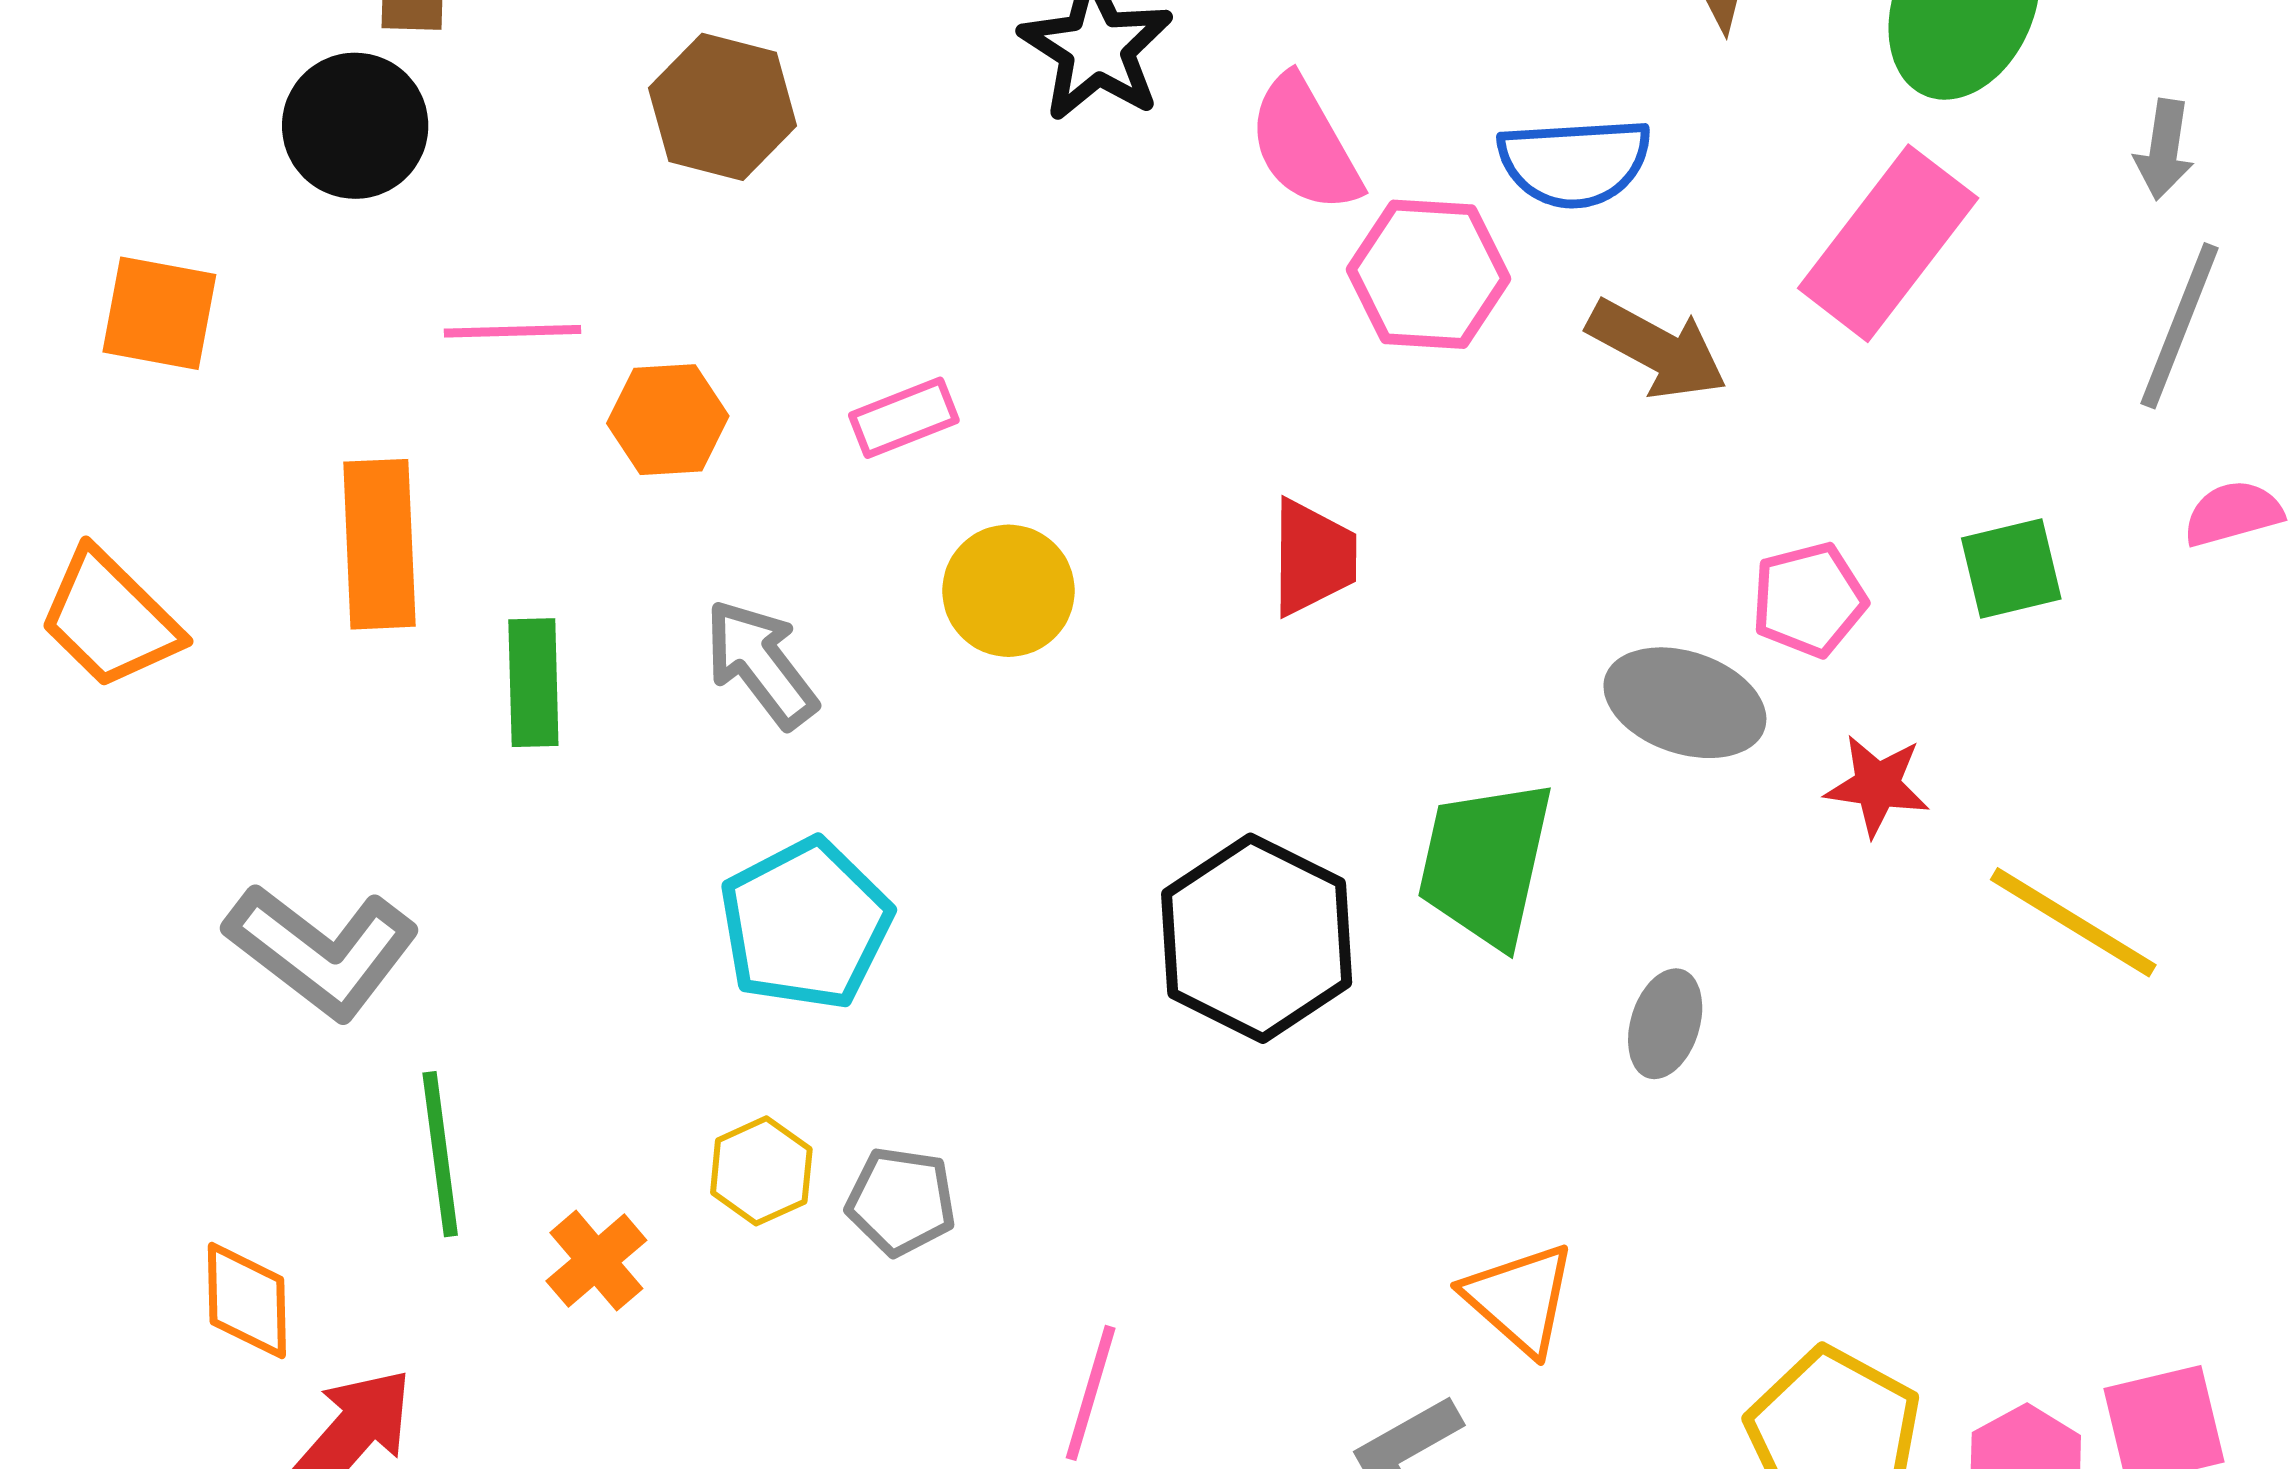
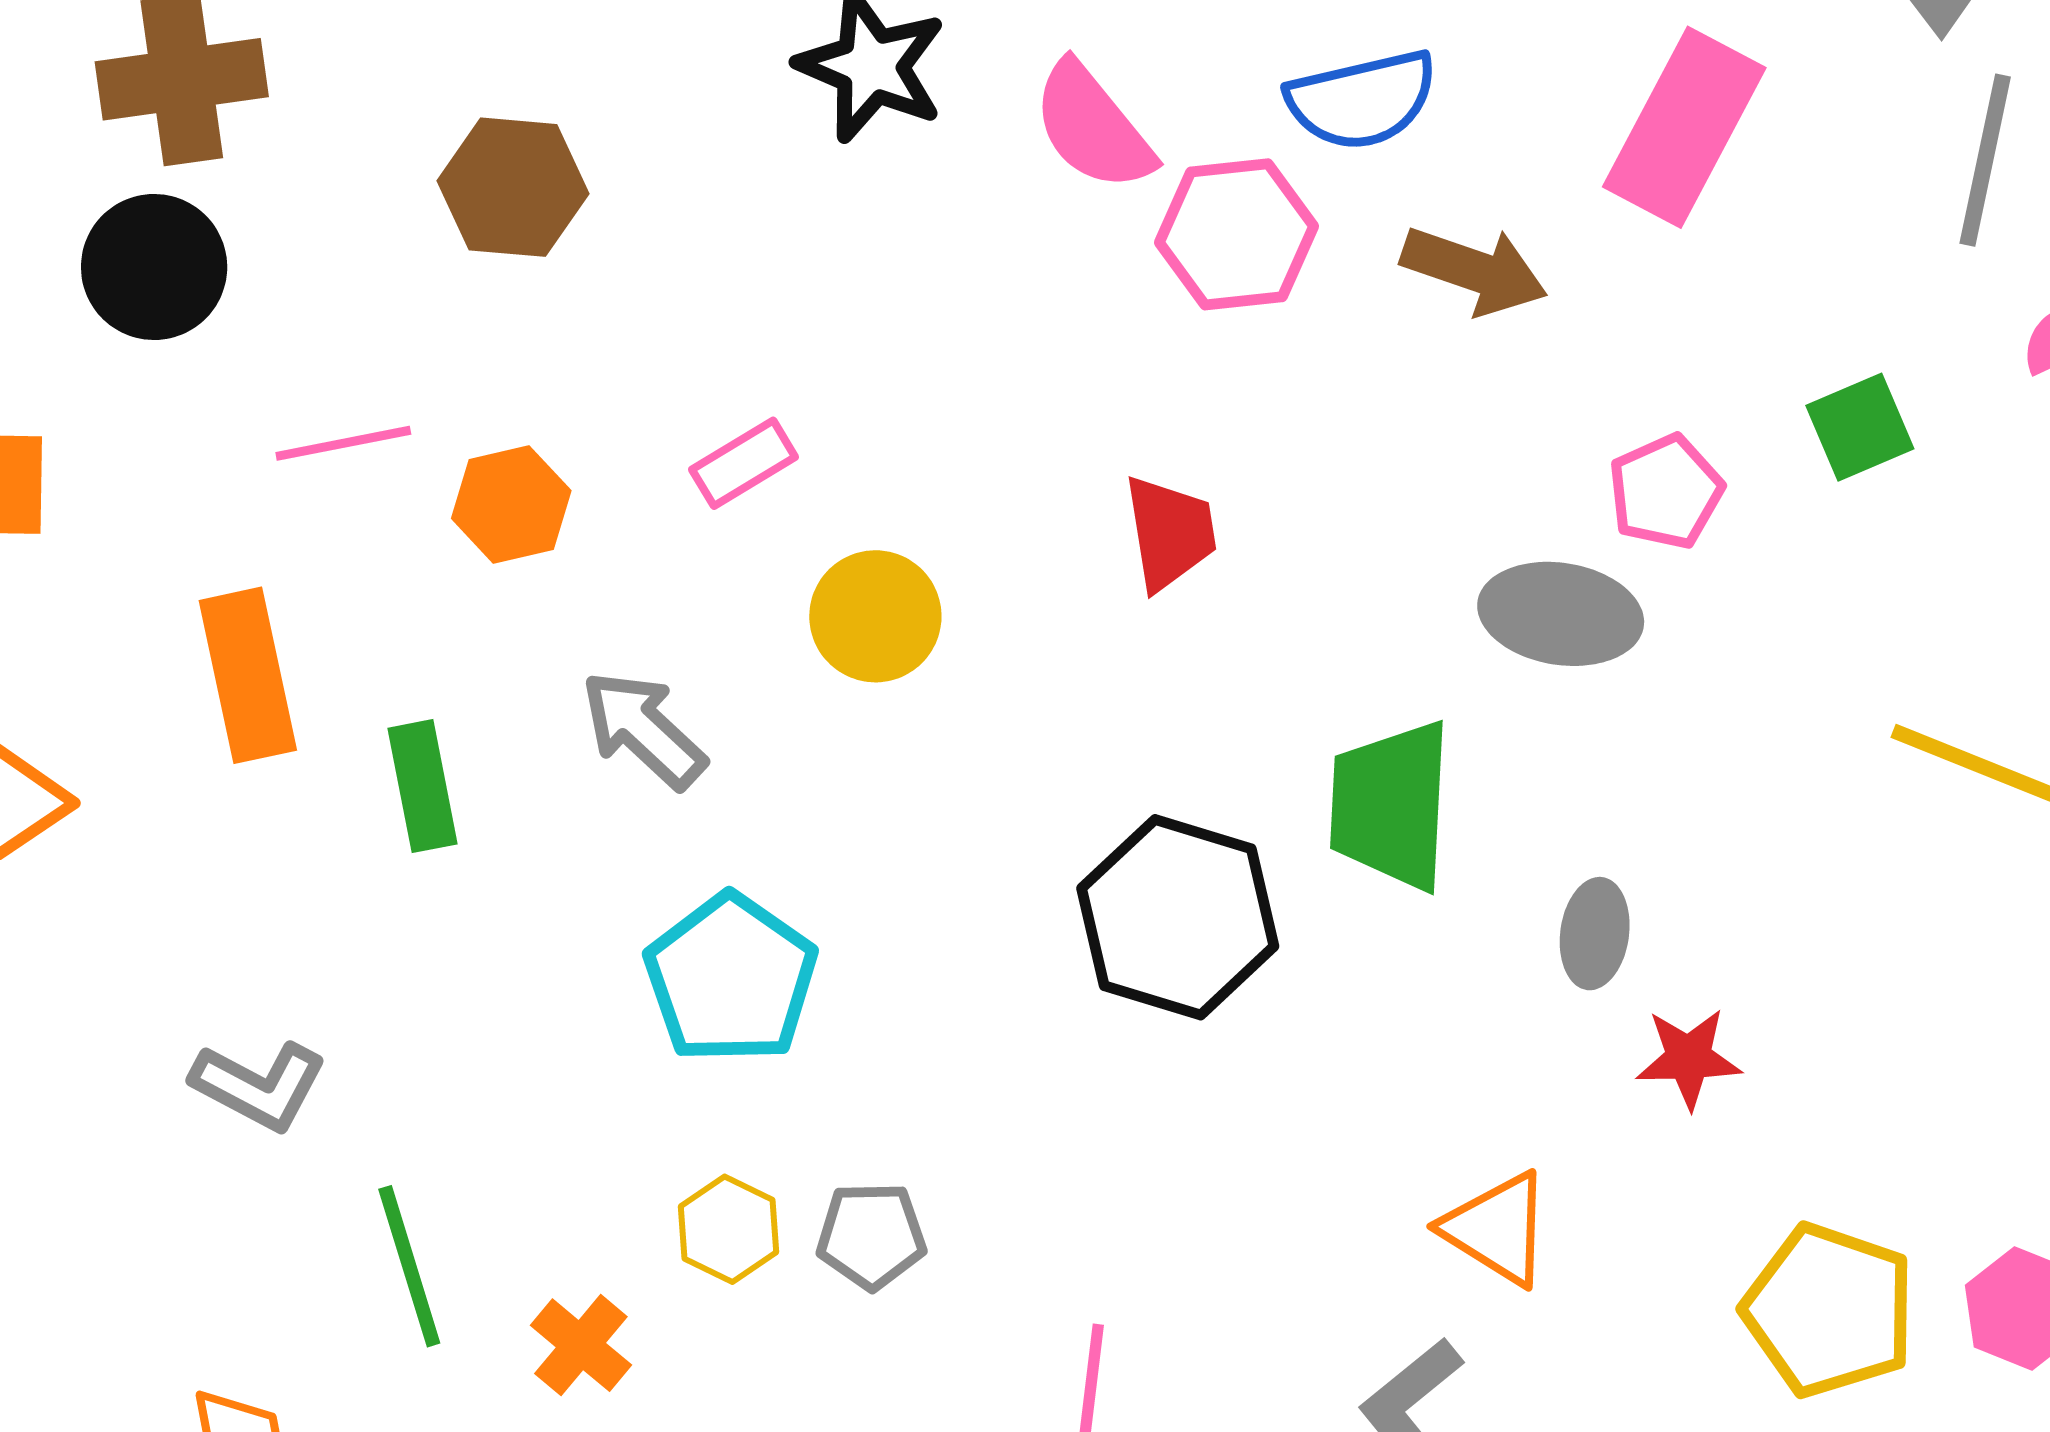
red star: (1877, 785) -> (1689, 1058), moved
gray L-shape: (322, 951) -> (259, 1086), size x0.7

